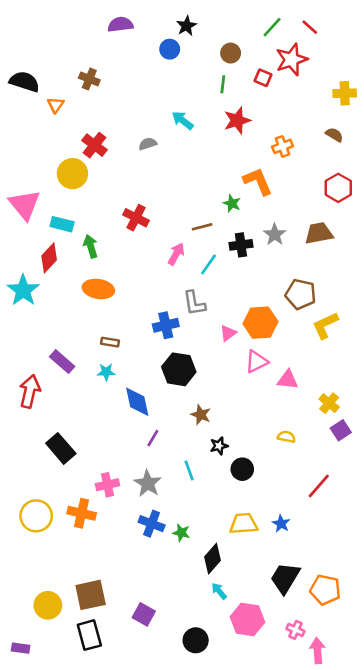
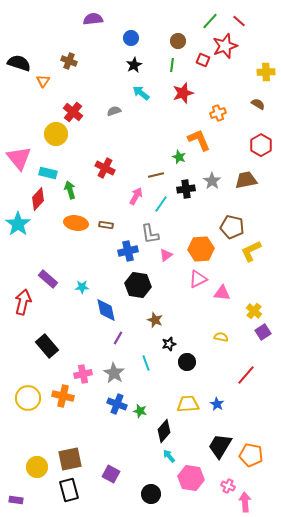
black star: (187, 26) -> (134, 65), moved
pink triangle: (228, 333) -> (166, 255), moved
brown rectangle: (110, 342) -> (106, 225), moved

